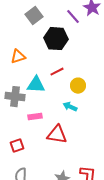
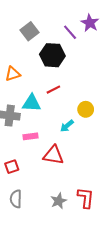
yellow circle: (78, 86) -> (86, 109), moved
cyan arrow: (70, 107) -> (67, 126), turned -64

